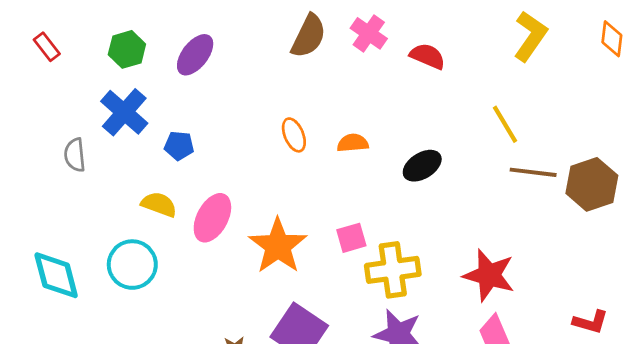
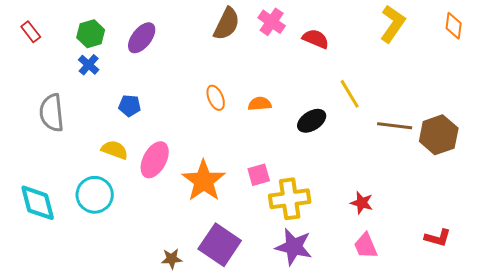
blue cross: (124, 112) -> (89, 65), moved, size x0.6
yellow line: (505, 124) -> (350, 94), moved
gray semicircle: (75, 155) -> (52, 113), size x1.5
red star: (489, 275) -> (362, 203), size x0.6

